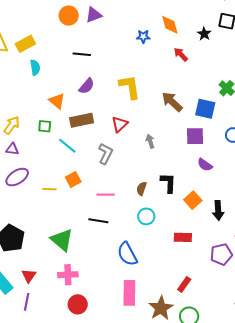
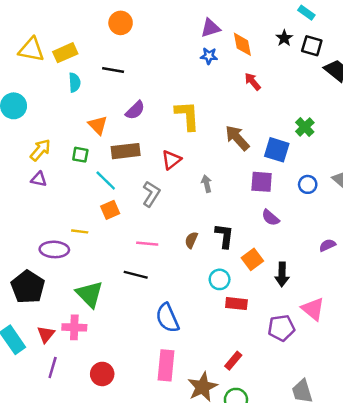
purple triangle: (94, 15) -> (210, 28), moved
black star: (204, 34) -> (284, 38), moved
black line: (82, 54) -> (113, 70), moved
purple ellipse: (17, 177) -> (54, 249), moved, turned 30
orange square: (73, 179) -> (110, 210), moved
cyan circle: (146, 216) -> (220, 279), moved
pink cross: (68, 275) -> (74, 327), moved
purple line: (27, 302) -> (53, 368), moved

